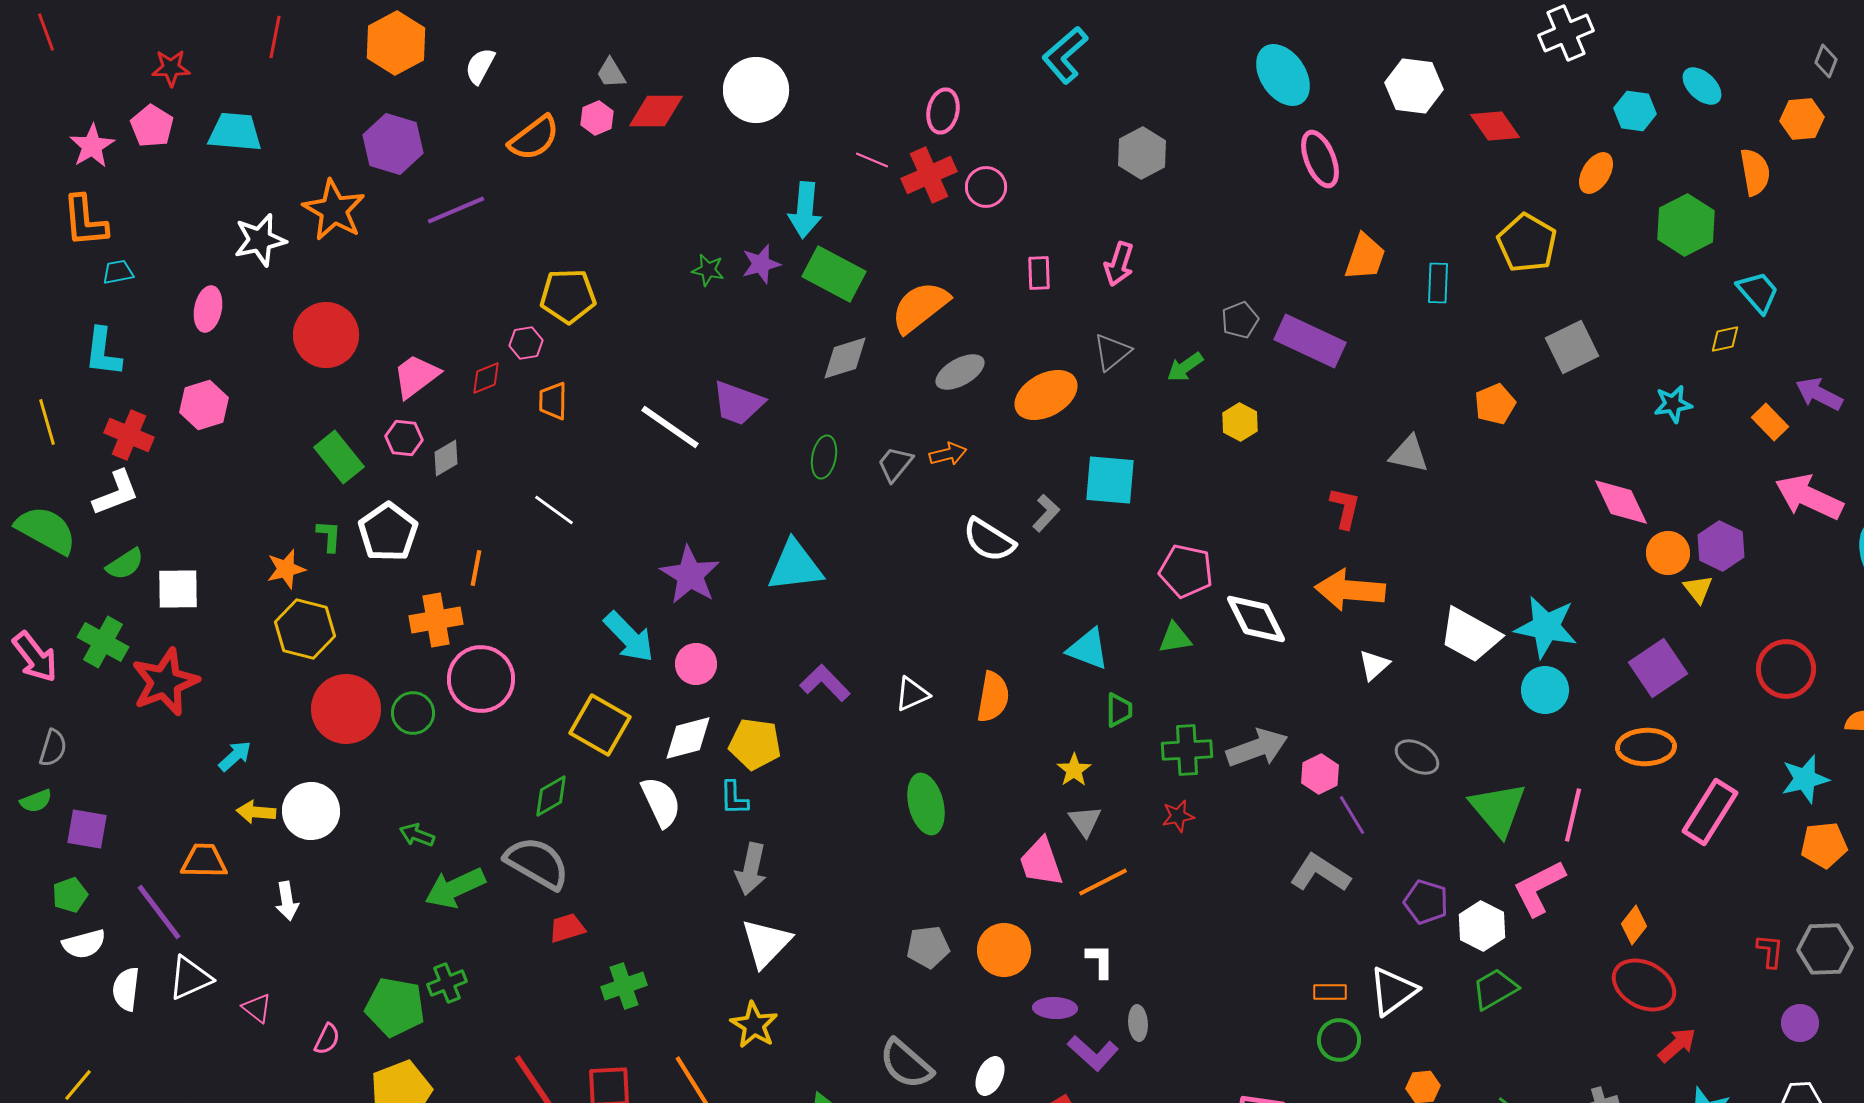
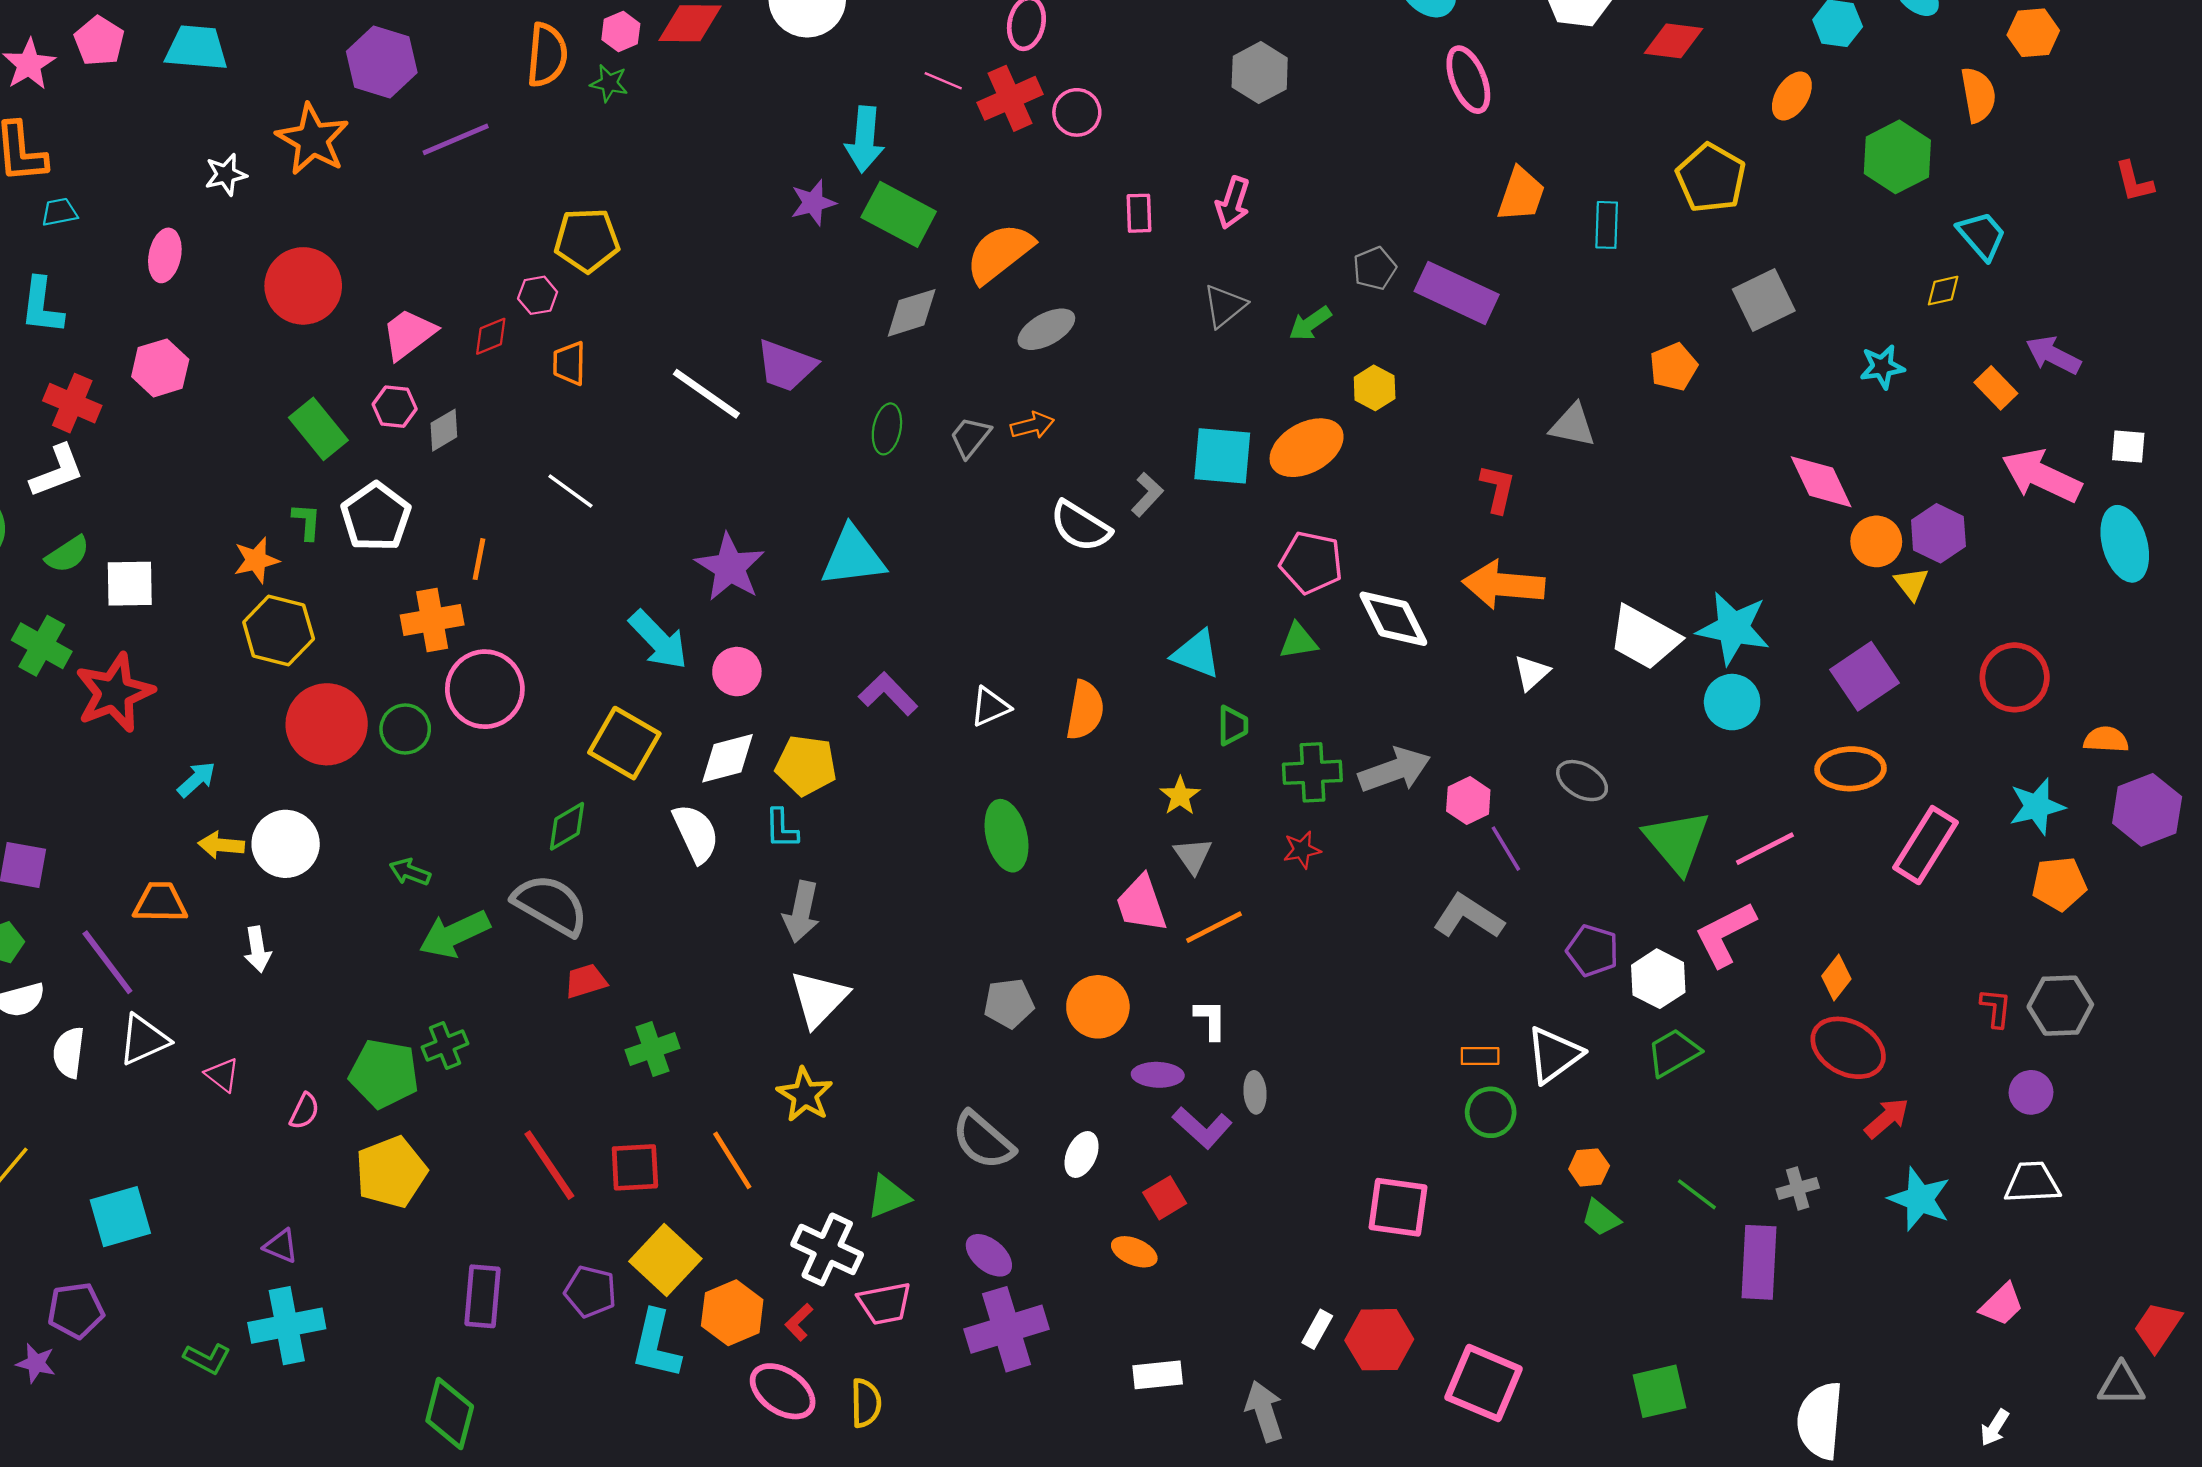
red diamond: (1495, 126) -> (1673, 41), turned -48
orange semicircle: (534, 138) -> (547, 55), turned -48
white star: (260, 240) -> (226, 175), size x0.7
green star: (708, 270) -> (609, 83), moved
orange ellipse: (1046, 395) -> (1307, 448), moved
pink line: (1573, 815) -> (1765, 849), turned 50

